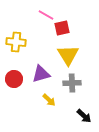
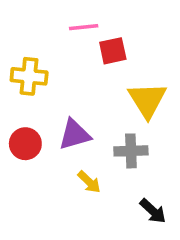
pink line: (46, 15) -> (84, 27), turned -35
yellow triangle: (68, 55) -> (147, 100), moved

